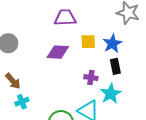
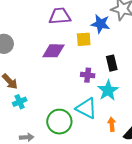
blue star: (112, 44) -> (100, 24), moved, turned -30

